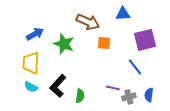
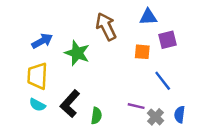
brown arrow: (88, 22) -> (106, 27), turned -140
purple square: (145, 40) -> (168, 40), moved, size x0.7
orange square: (104, 43) -> (142, 52), moved
gray cross: (129, 97) -> (155, 117), turned -32

